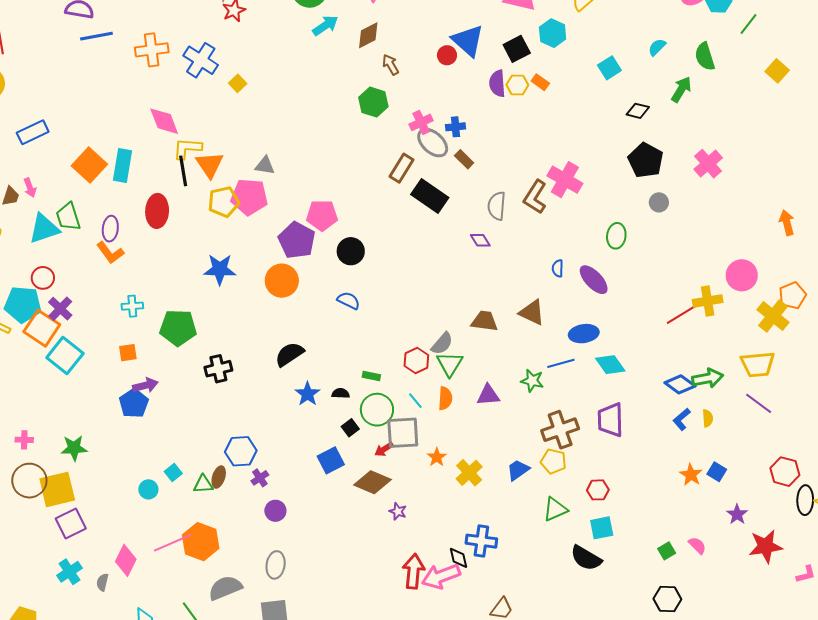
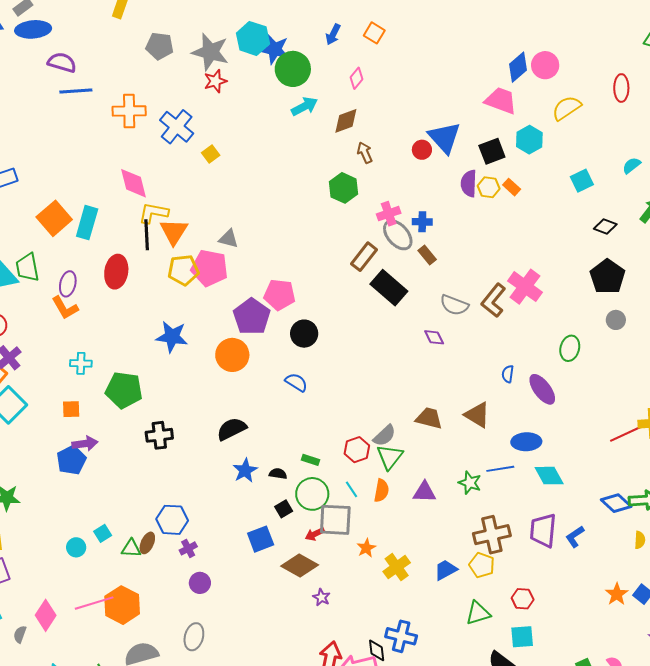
gray semicircle: (497, 206) -> (454, 305), turned -80
blue L-shape: (682, 419) -> (575, 537), moved

